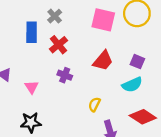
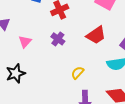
black star: (31, 122) -> (16, 73), turned -30

